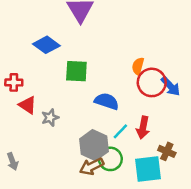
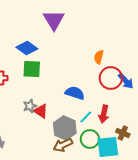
orange semicircle: (138, 66) -> (99, 57), moved
green square: (76, 71) -> (32, 69), moved
red triangle: (28, 105) -> (41, 111), moved
green circle: (110, 159) -> (90, 139), moved

